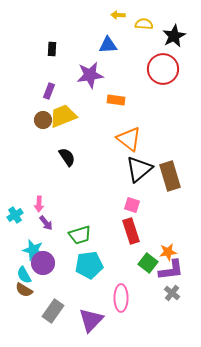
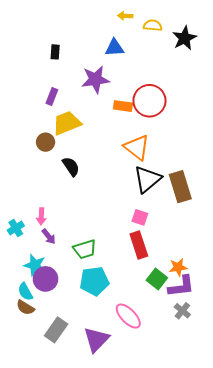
red circle: (163, 69) -> (149, 101), moved
brown circle: (43, 120) -> (46, 142), moved
pink ellipse: (121, 298) -> (128, 316), turned -44

